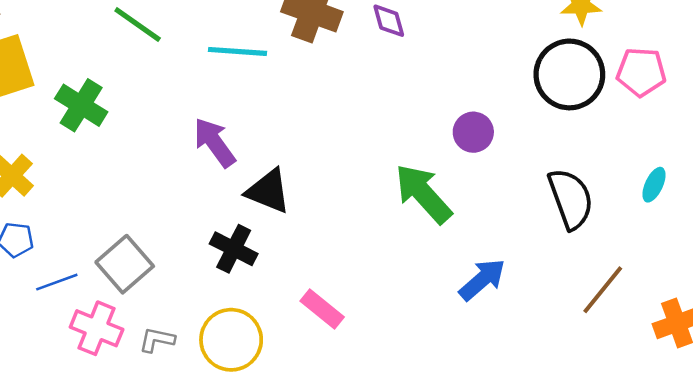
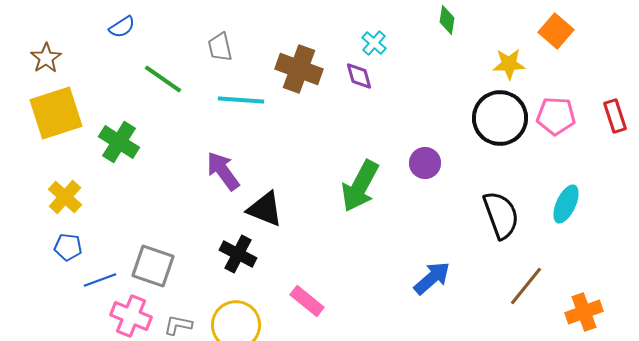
cyan ellipse: (654, 185) -> (566, 204), size x1.4
green arrow: (423, 194) -> (360, 186), moved, turned -110
gray square: (125, 264) -> (153, 266), turned -30

